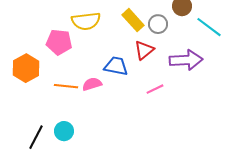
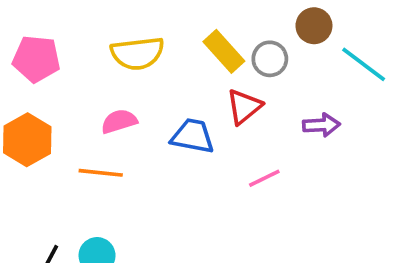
pink pentagon: (59, 42) -> (36, 59), moved
purple arrow: (186, 60) -> (321, 125), size x0.6
pink semicircle: (92, 84) -> (119, 121), moved

